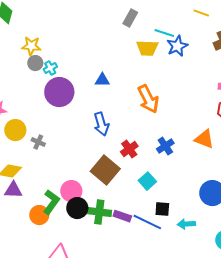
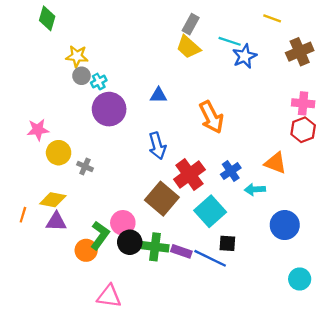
yellow trapezoid: (147, 48) -> (188, 47), moved, turned 40
red cross: (129, 149) -> (189, 175), size x1.5
cyan square: (147, 181) -> (210, 211), size x1.5
cyan arrow: (186, 224) -> (255, 189), moved

